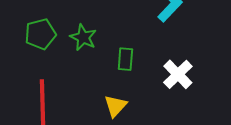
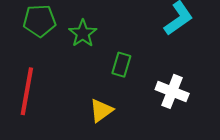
white cross: (178, 74) -> (172, 91), turned -36

